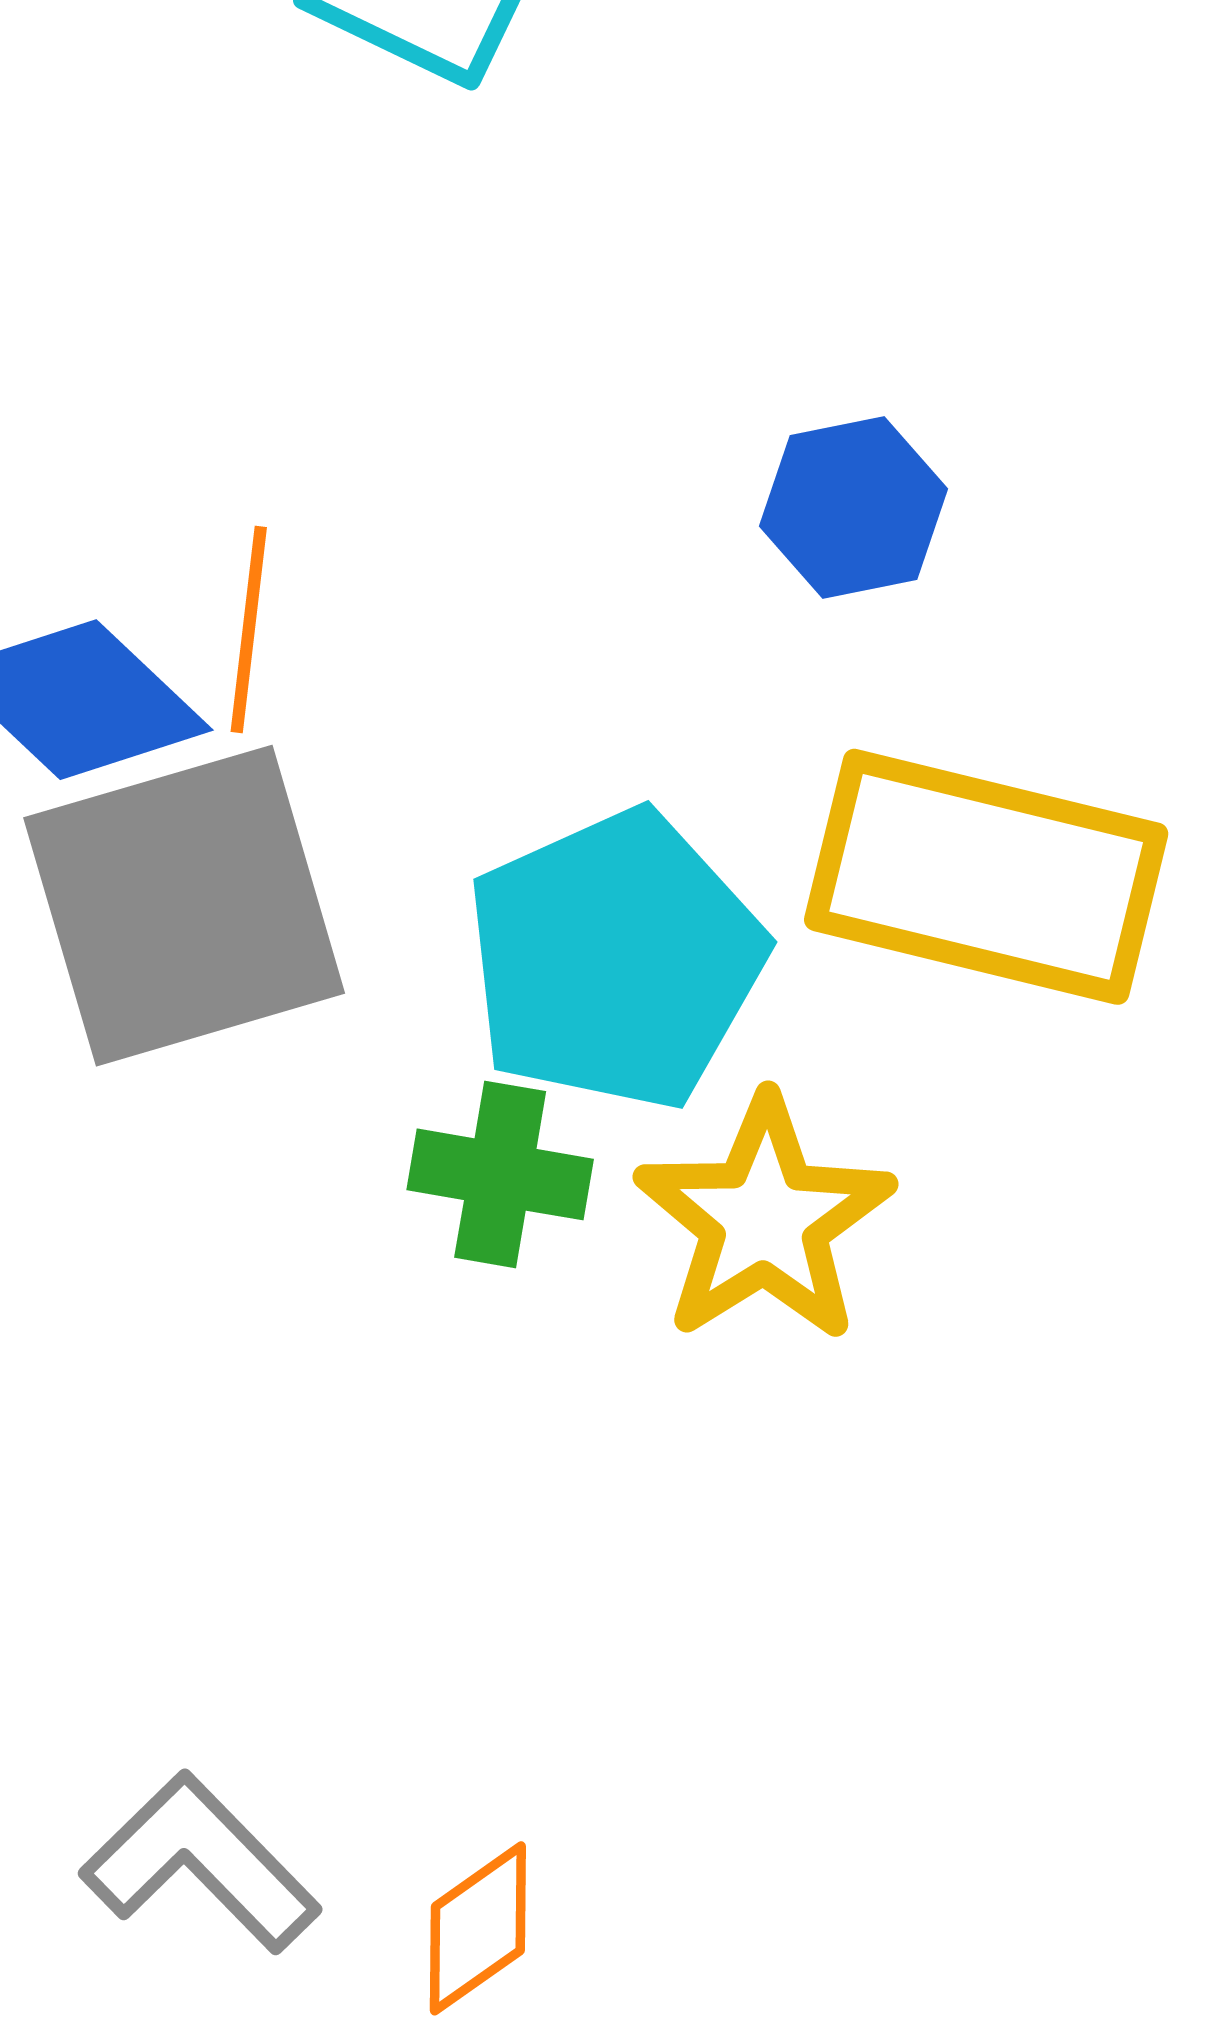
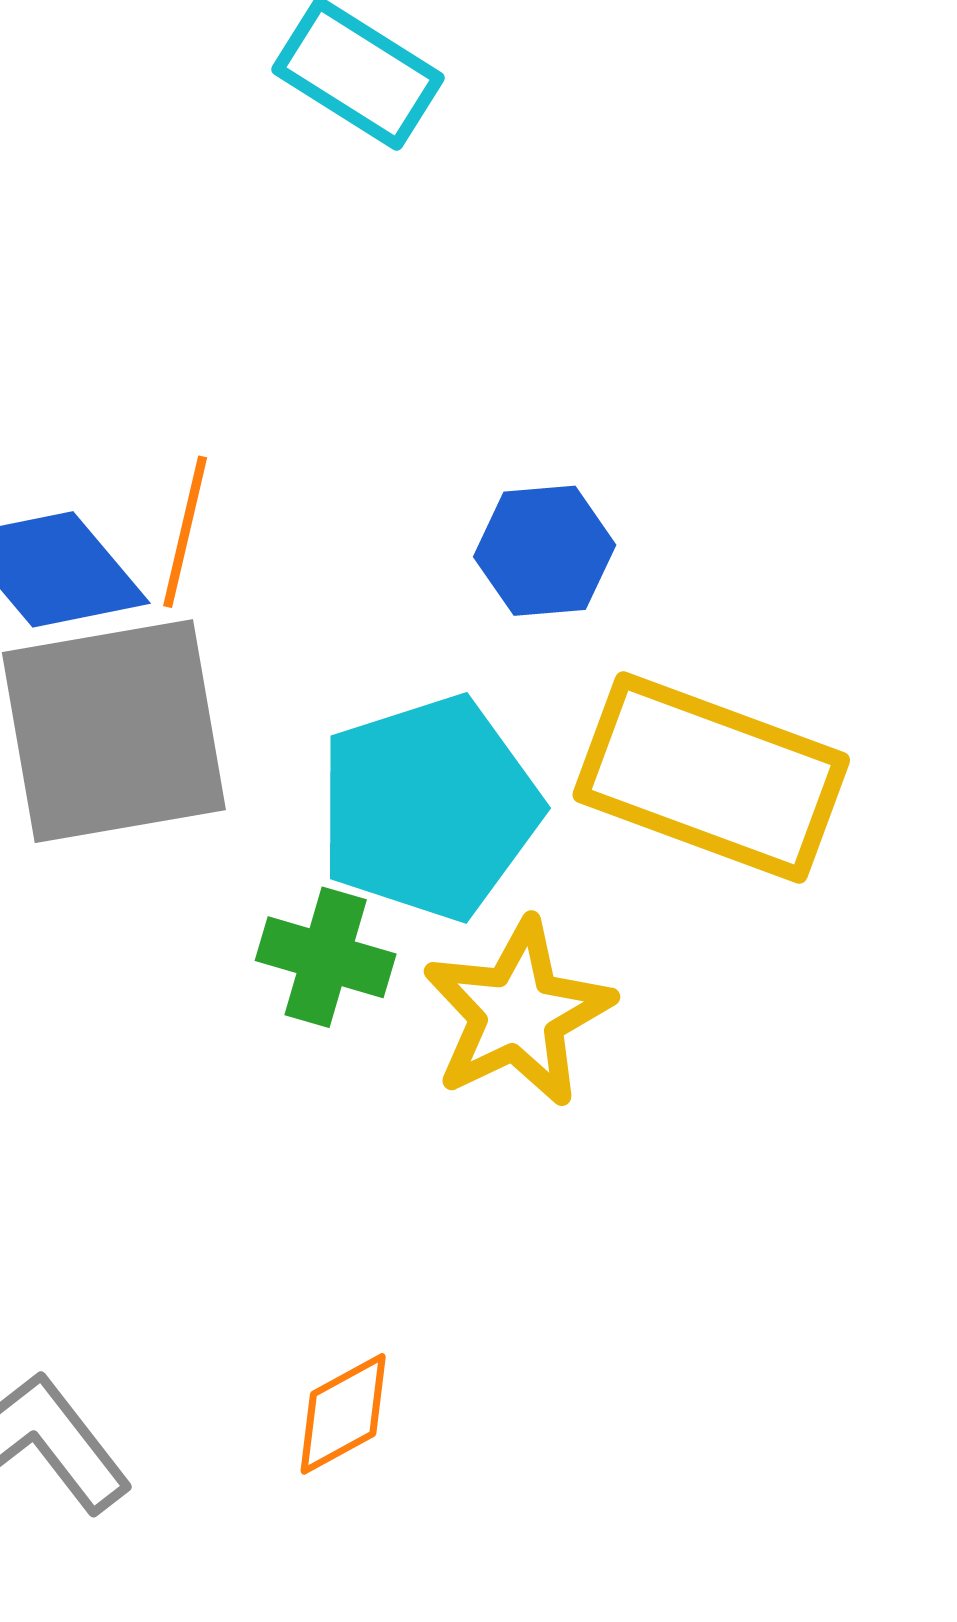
blue hexagon: (853, 507) -> (545, 551), moved
orange diamond: (478, 1928) -> (343, 1414), moved

